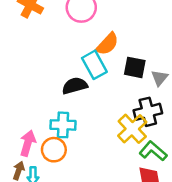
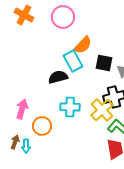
cyan cross: (63, 125) -> (70, 107), moved
pink arrow: (28, 143) -> (22, 109), moved

